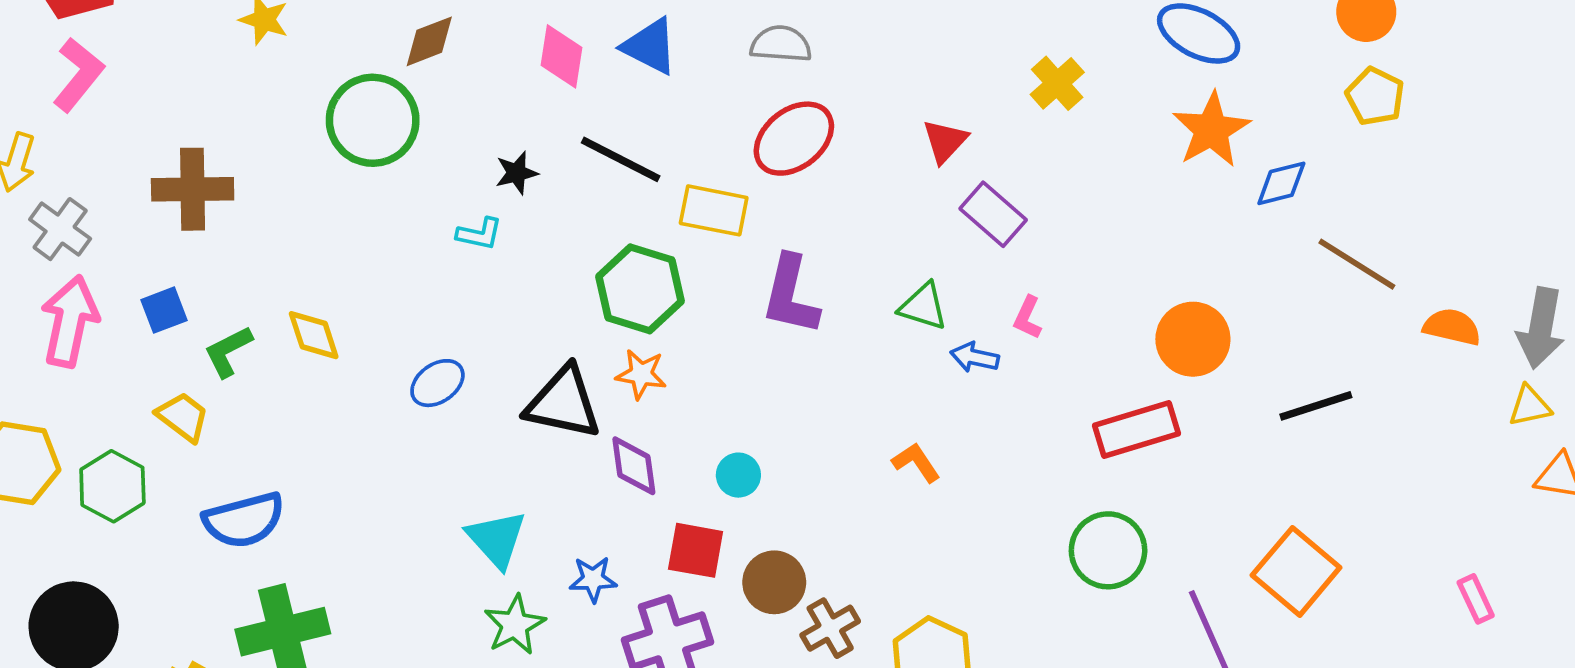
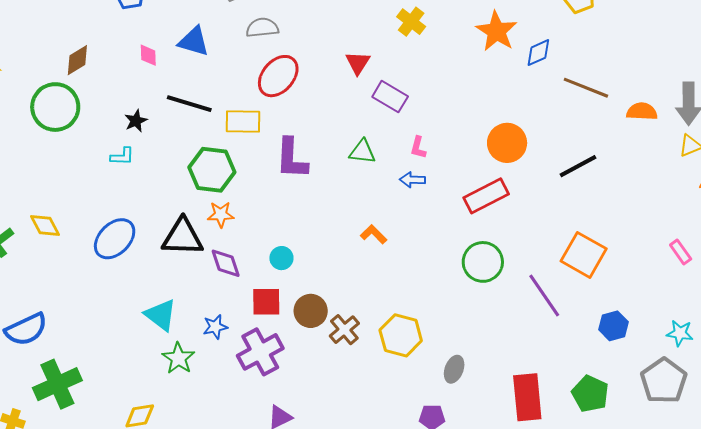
pink diamond: (562, 56) -> (148, 55), size x0.7
blue arrow: (975, 357) -> (412, 180), moved
blue ellipse: (437, 383) -> (115, 239), size x1.5

